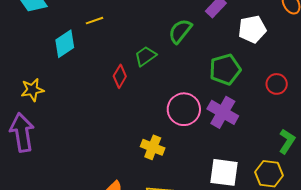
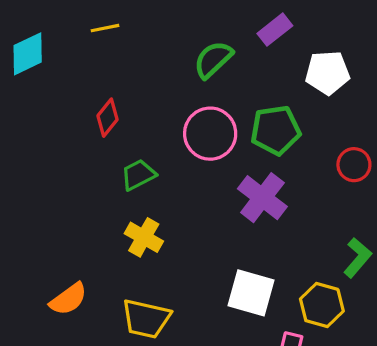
yellow line: (94, 21) -> (105, 28), moved
green trapezoid: (145, 56) -> (138, 175), moved
pink circle: (184, 109) -> (210, 134), moved

